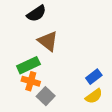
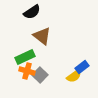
gray square: (46, 96) -> (40, 75), moved
yellow semicircle: (94, 96) -> (74, 76), moved

